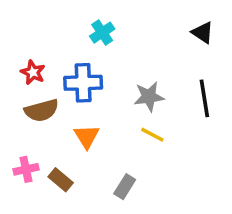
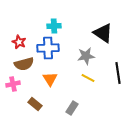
cyan cross: (102, 33) -> (54, 26), moved, turned 32
black triangle: (203, 33) -> (103, 33), moved, size x1.5
black line: (204, 98) -> (118, 73), moved
pink cross: (26, 169) -> (13, 84), moved

